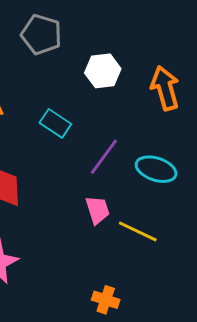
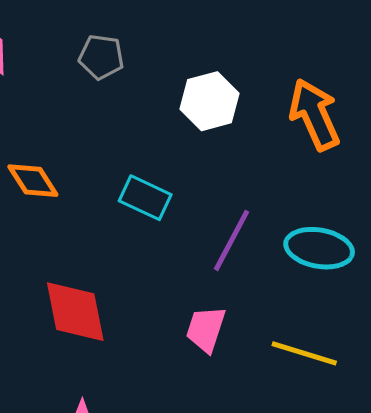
gray pentagon: (41, 35) -> (101, 57), size x0.7
pink trapezoid: (98, 210) -> (206, 329), moved, turned -136

